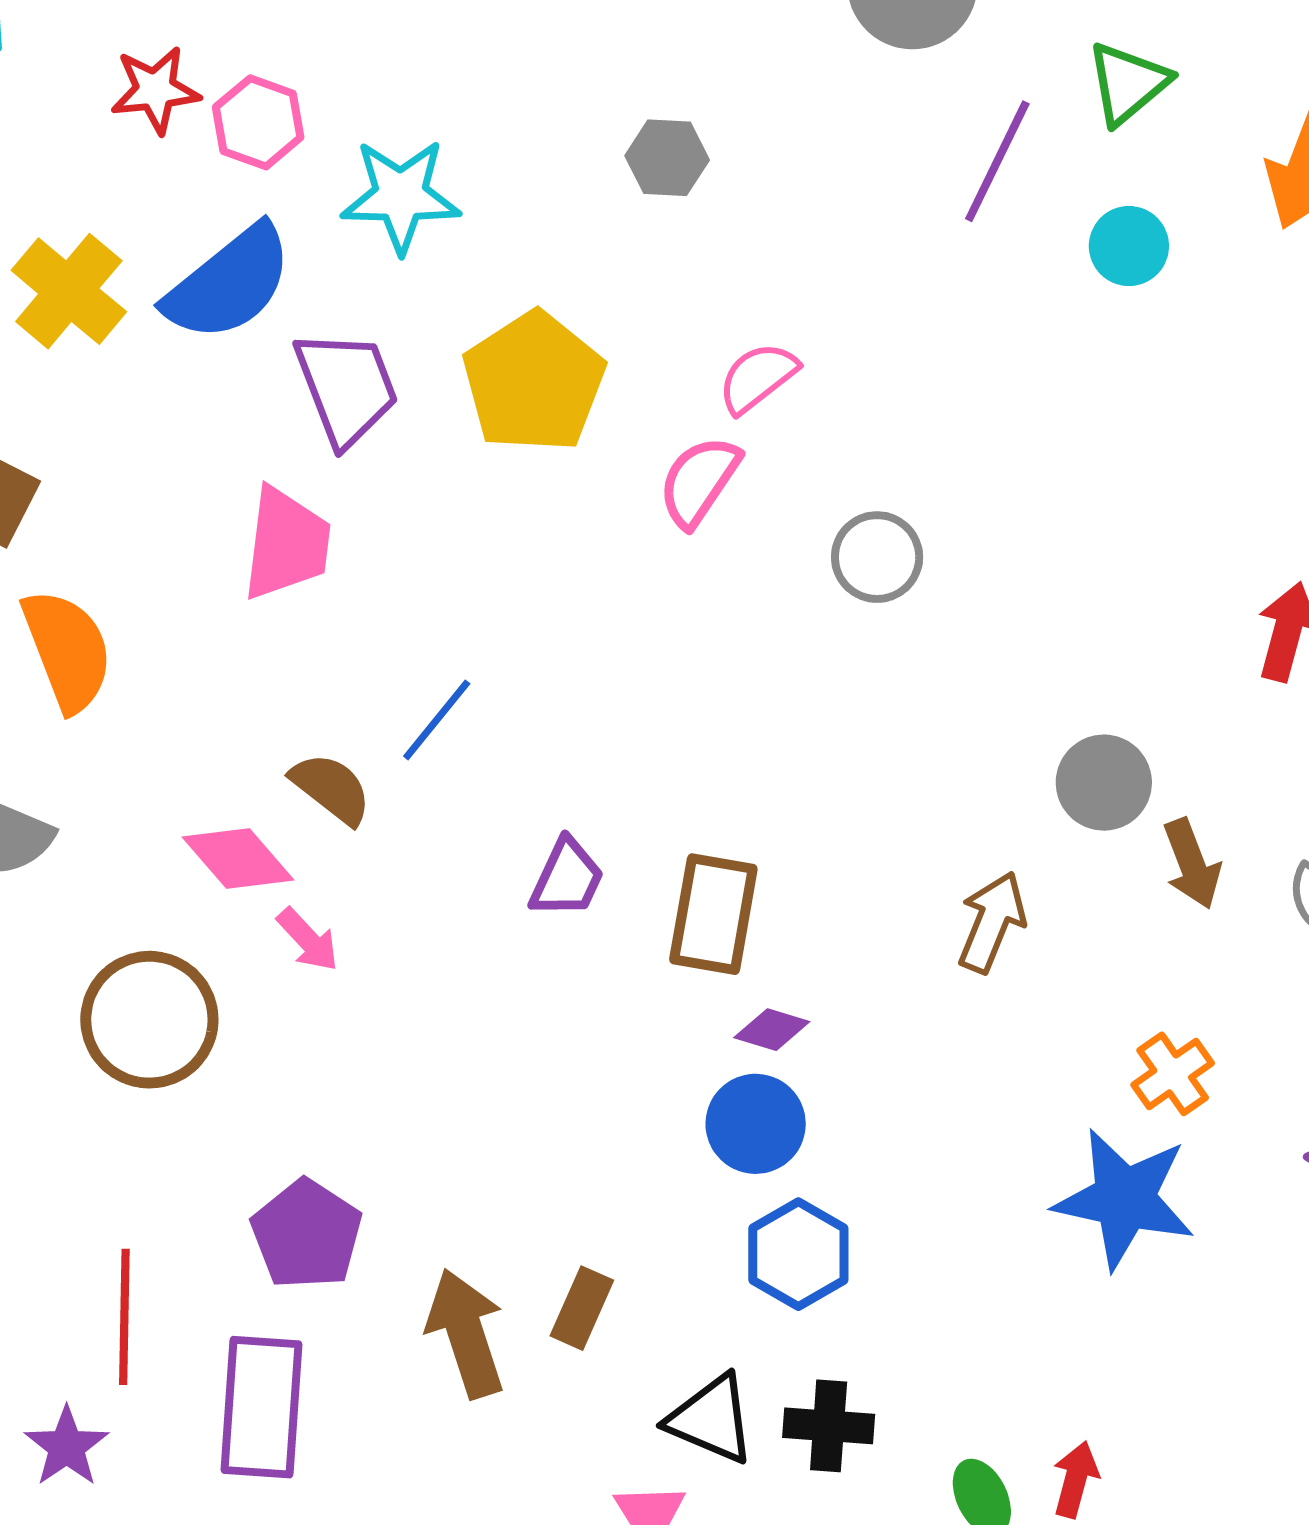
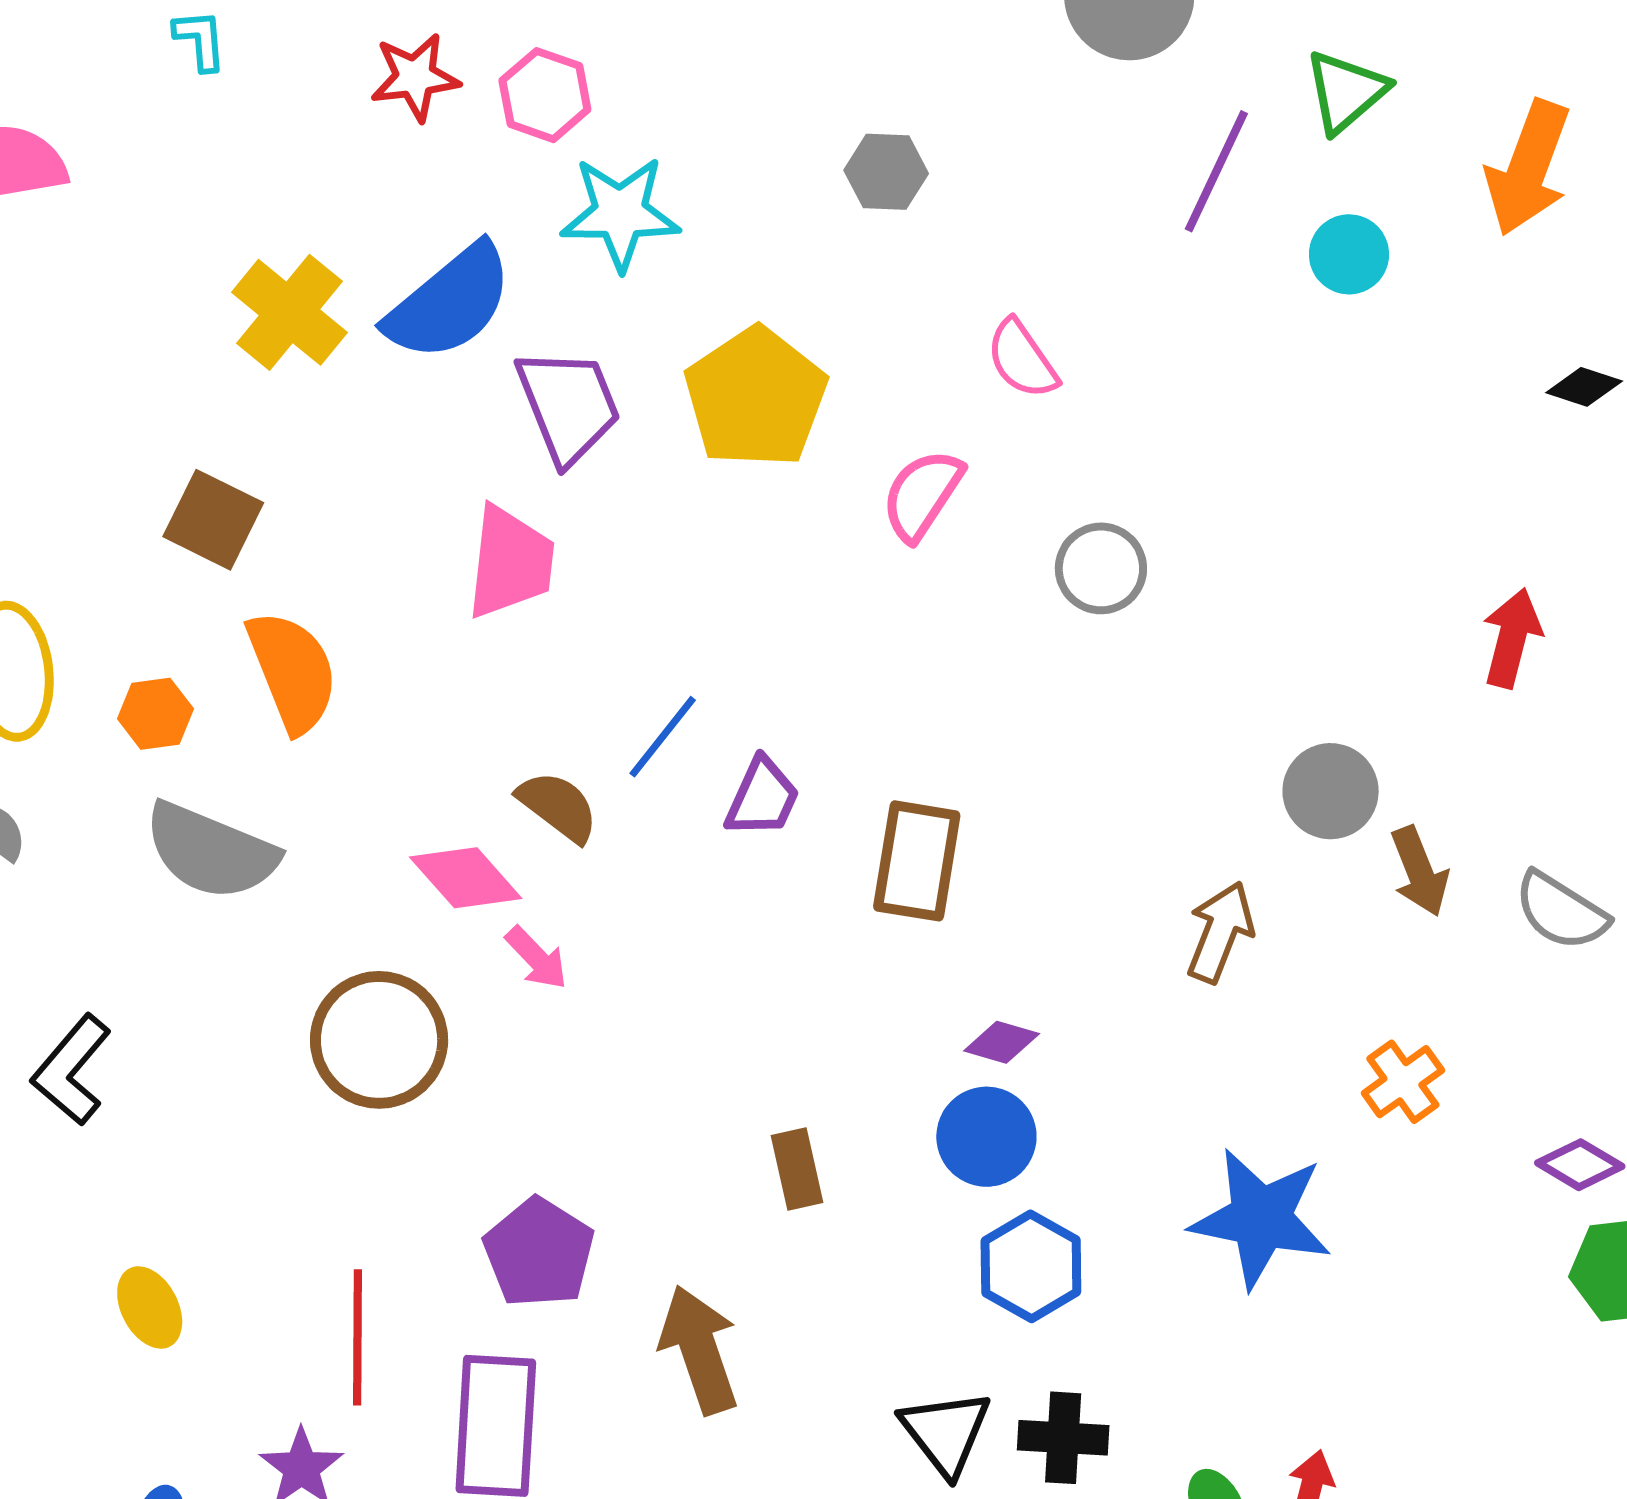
red star: (155, 90) -> (415, 77), moved
pink hexagon: (258, 122) -> (545, 95), moved
pink semicircle: (758, 378) -> (1022, 359), moved, turned -86
purple trapezoid: (567, 878) -> (762, 798), moved
brown rectangle: (713, 914) -> (917, 861), moved
blue star: (1124, 1199) -> (1261, 1218), moved
brown rectangle: (582, 1308) -> (797, 1169), moved, turned -36
black triangle: (711, 1419) -> (946, 1432), turned 30

